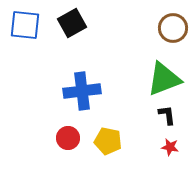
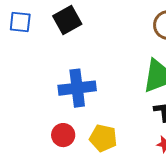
blue square: (25, 25) -> (20, 22), size x0.7

